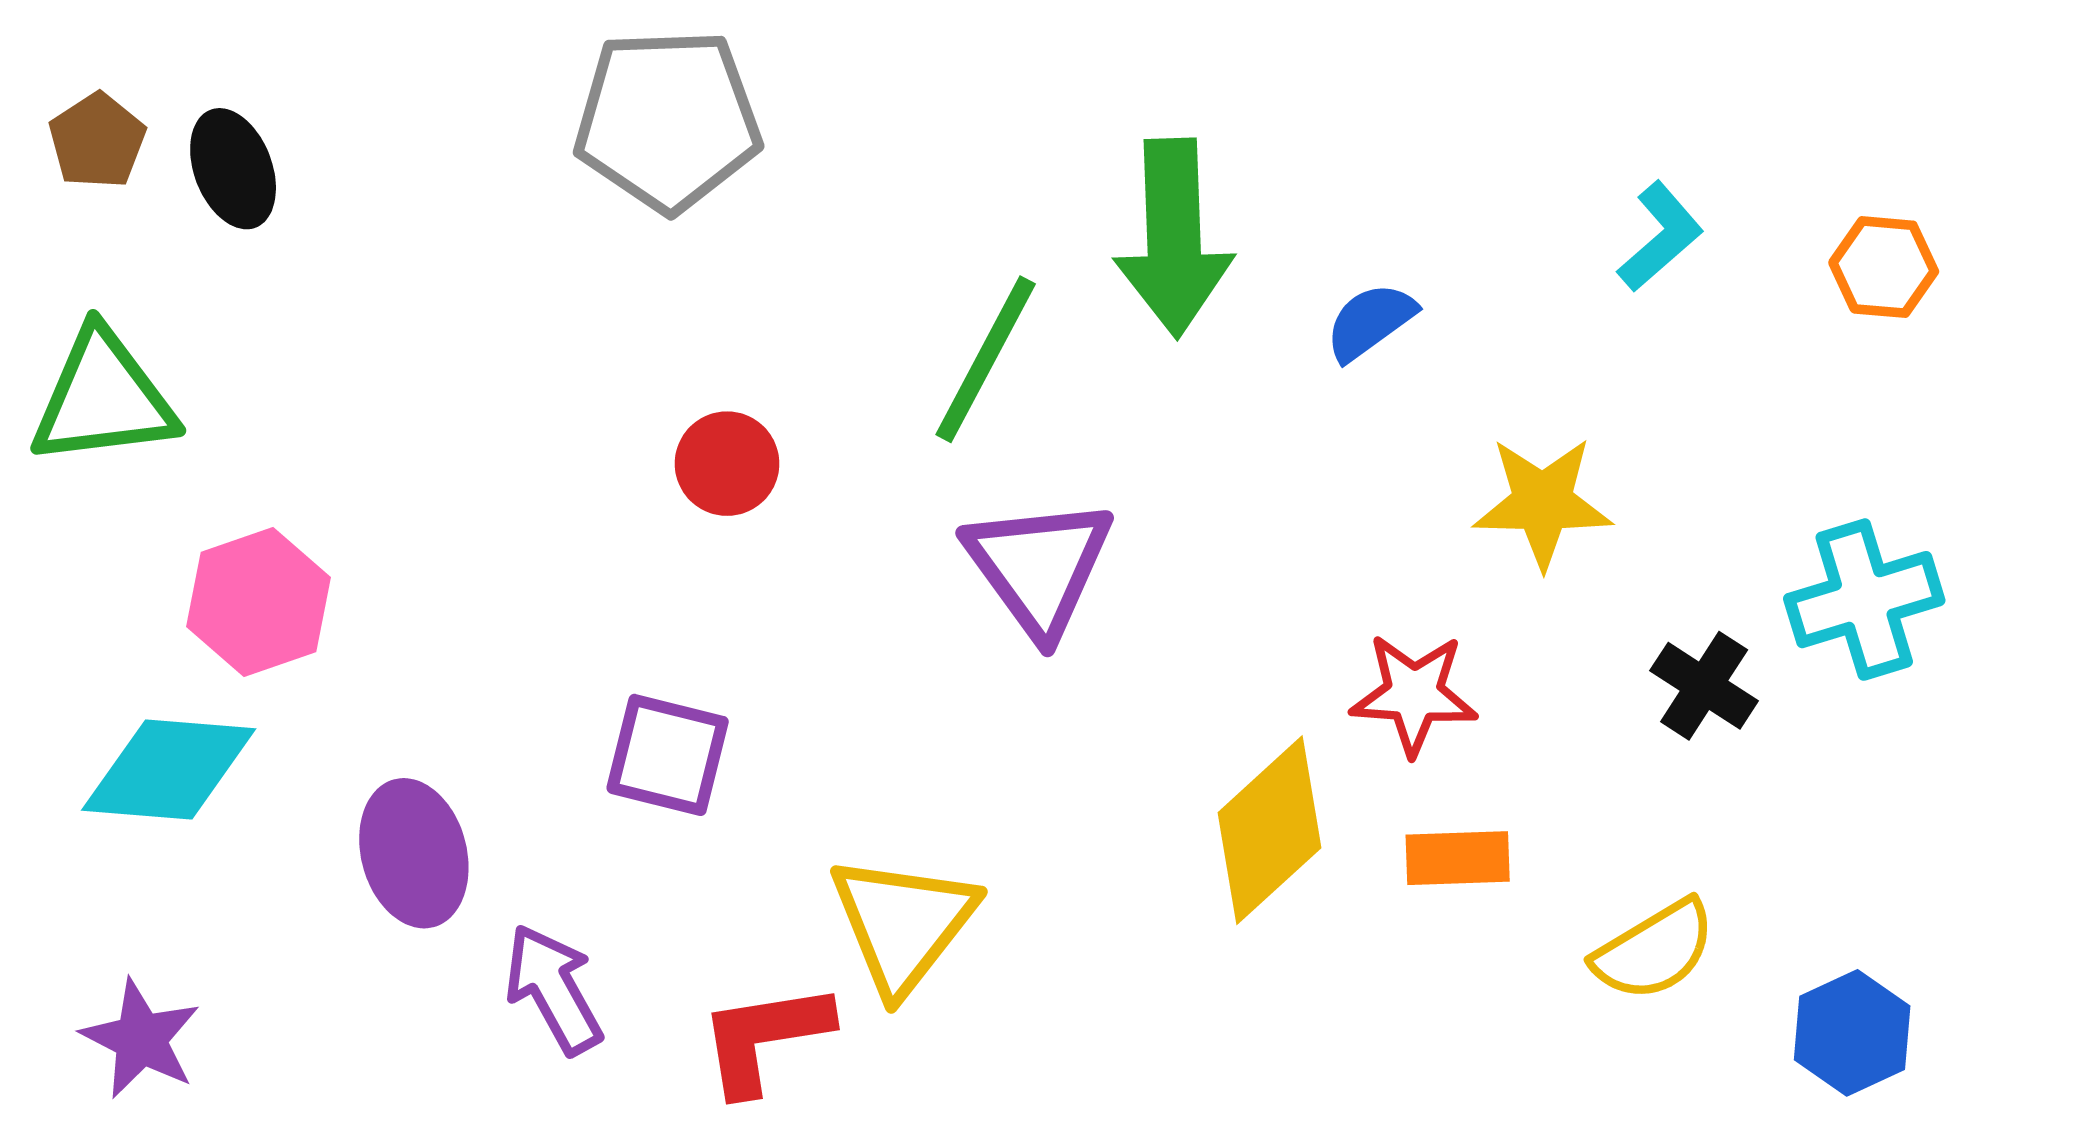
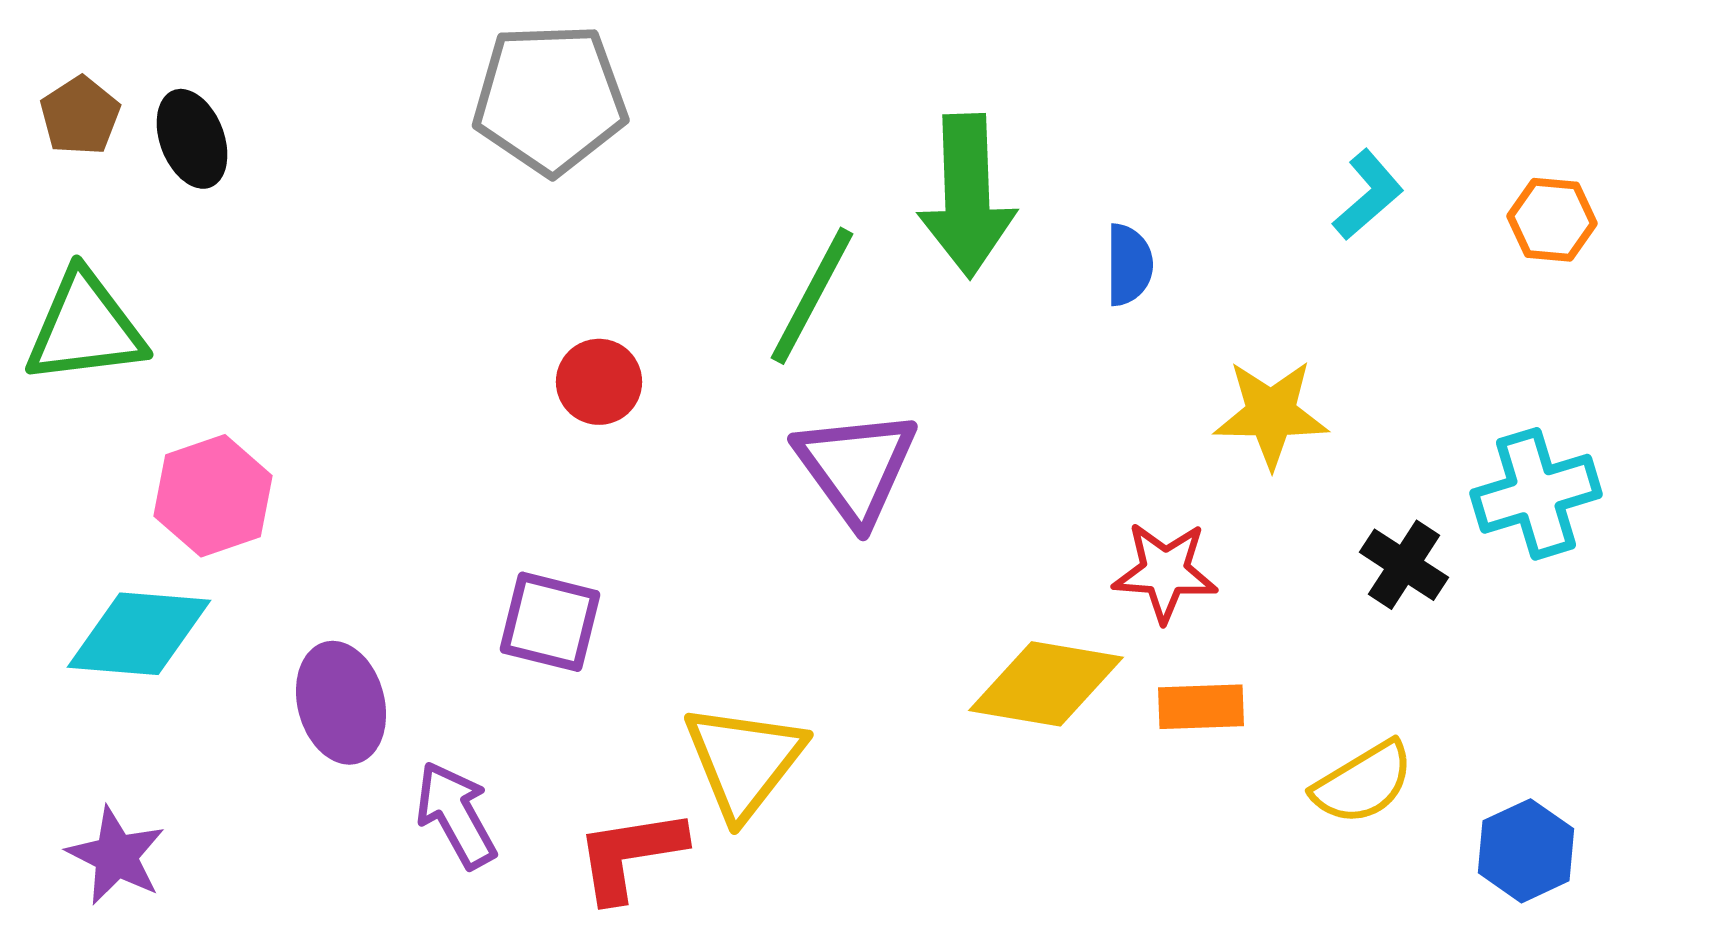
blue semicircle: (1370, 322) -> (1129, 265), turned 126
yellow diamond: (1270, 830) -> (1046, 684), turned 52

